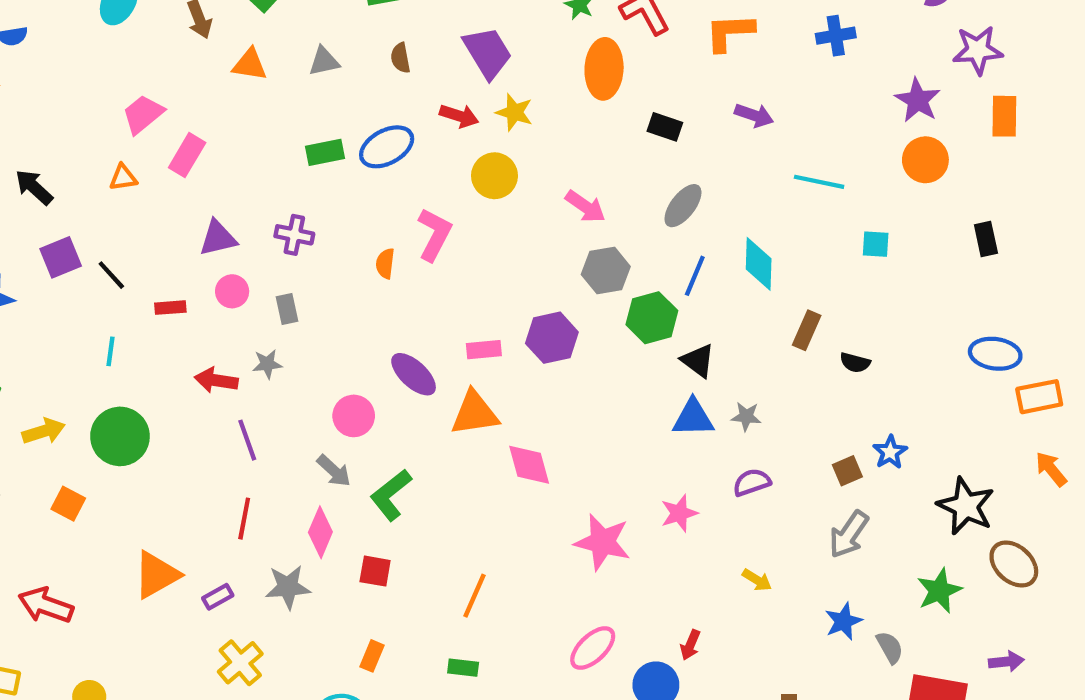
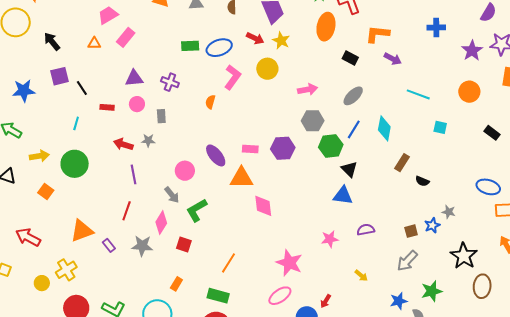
orange L-shape: (730, 32) -> (377, 34), moved
purple star: (918, 100) -> (472, 51), moved
pink arrow: (585, 207) -> (308, 89), turned -54
pink L-shape: (434, 234) -> (233, 77), moved
black rectangle: (986, 239) -> (492, 133), turned -49
gray star: (746, 416) -> (449, 212), moved
pink star: (602, 542) -> (289, 263), moved
brown ellipse: (1014, 564) -> (482, 286), turned 45
green star: (939, 591) -> (432, 291), moved
purple rectangle: (218, 597) -> (109, 245), turned 72
yellow cross: (240, 663) -> (66, 270), moved
green rectangle: (463, 668) -> (218, 296), size x1.5

